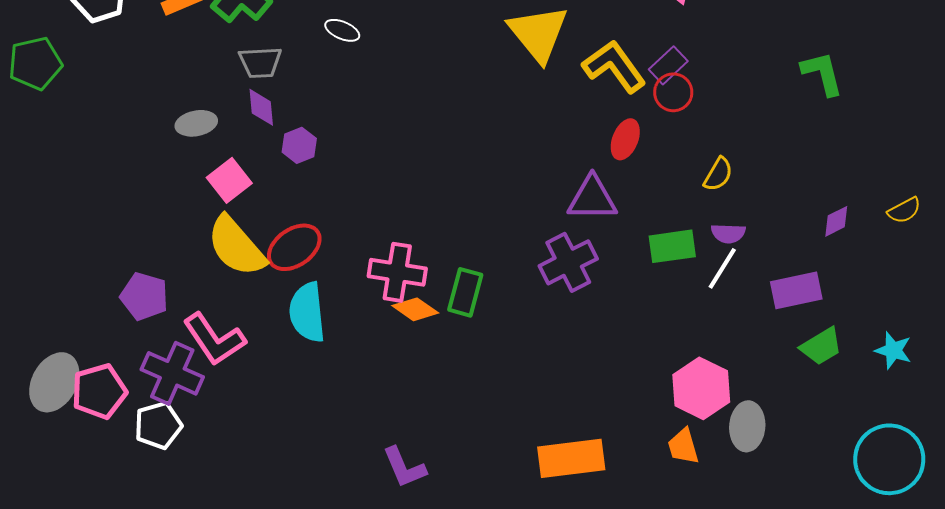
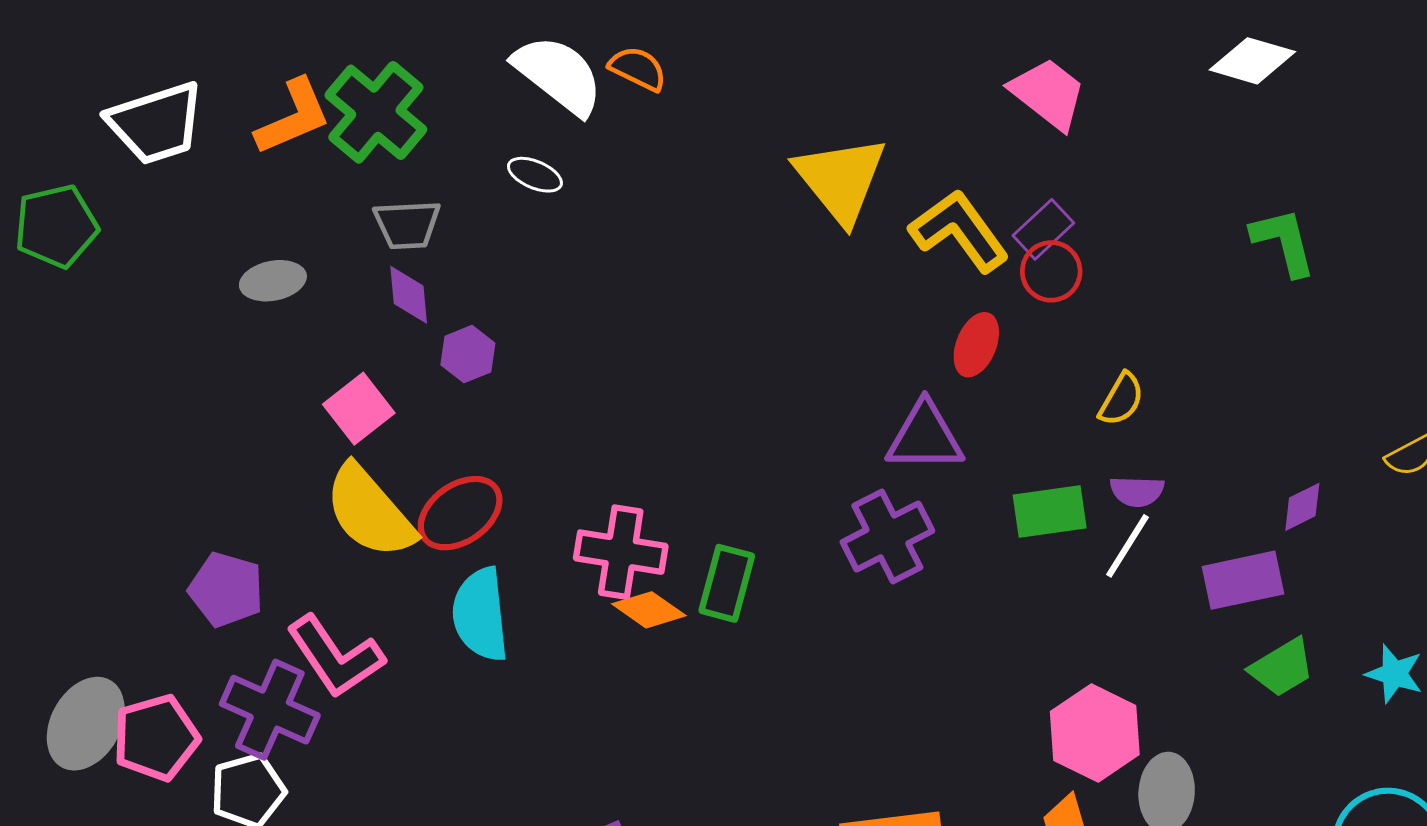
gray ellipse: (196, 123) -> (273, 281), moved
purple diamond: (836, 221) -> (1302, 507), moved

